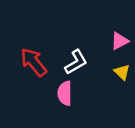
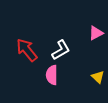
yellow triangle: (122, 72) -> (98, 77), moved

